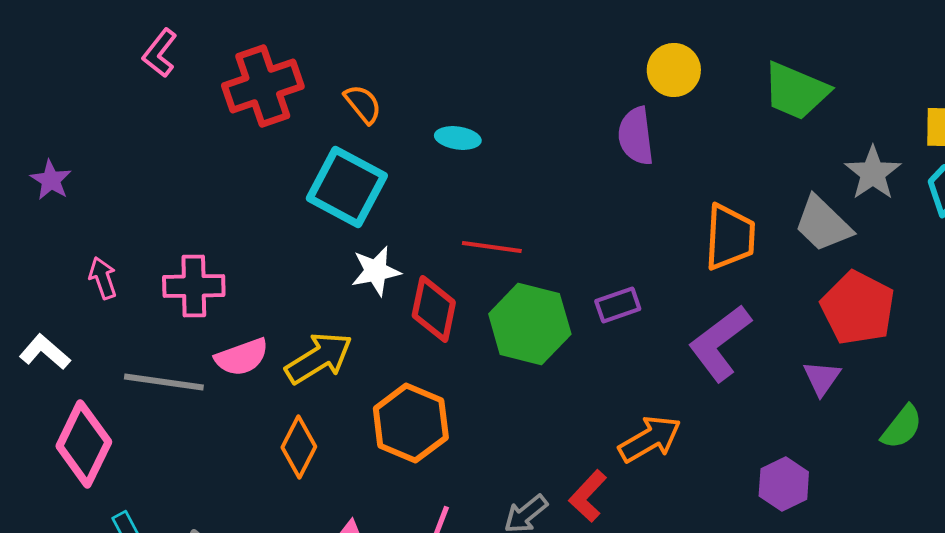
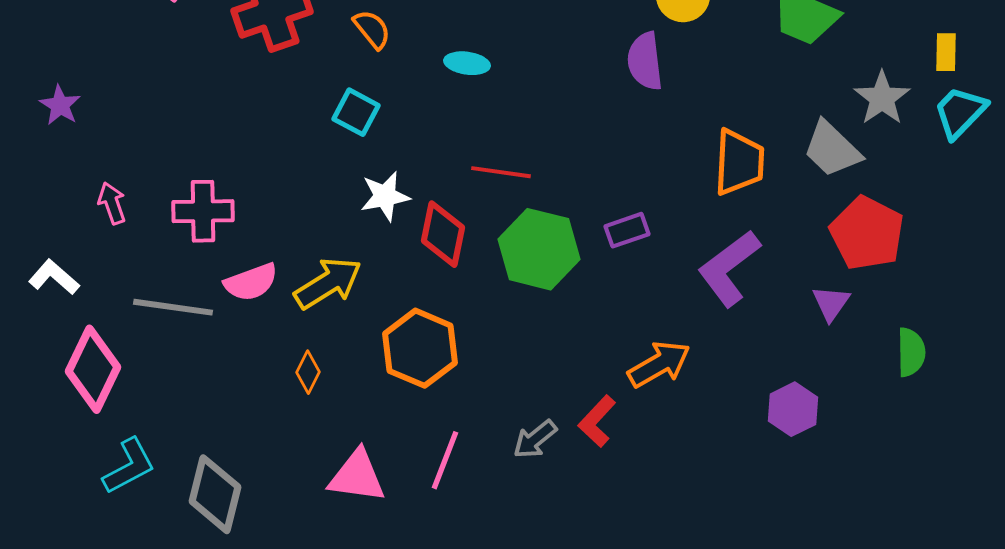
cyan square: (347, 187) -> (356, 112), size x0.6
green semicircle: (902, 427) -> (911, 352), turned -39
orange diamond: (299, 447) -> (308, 372), size x0.7

